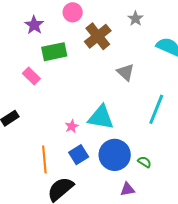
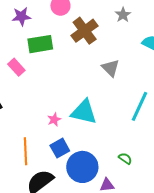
purple star: (34, 25) -> (21, 16), turned 30
blue circle: (115, 155) -> (82, 167), moved

